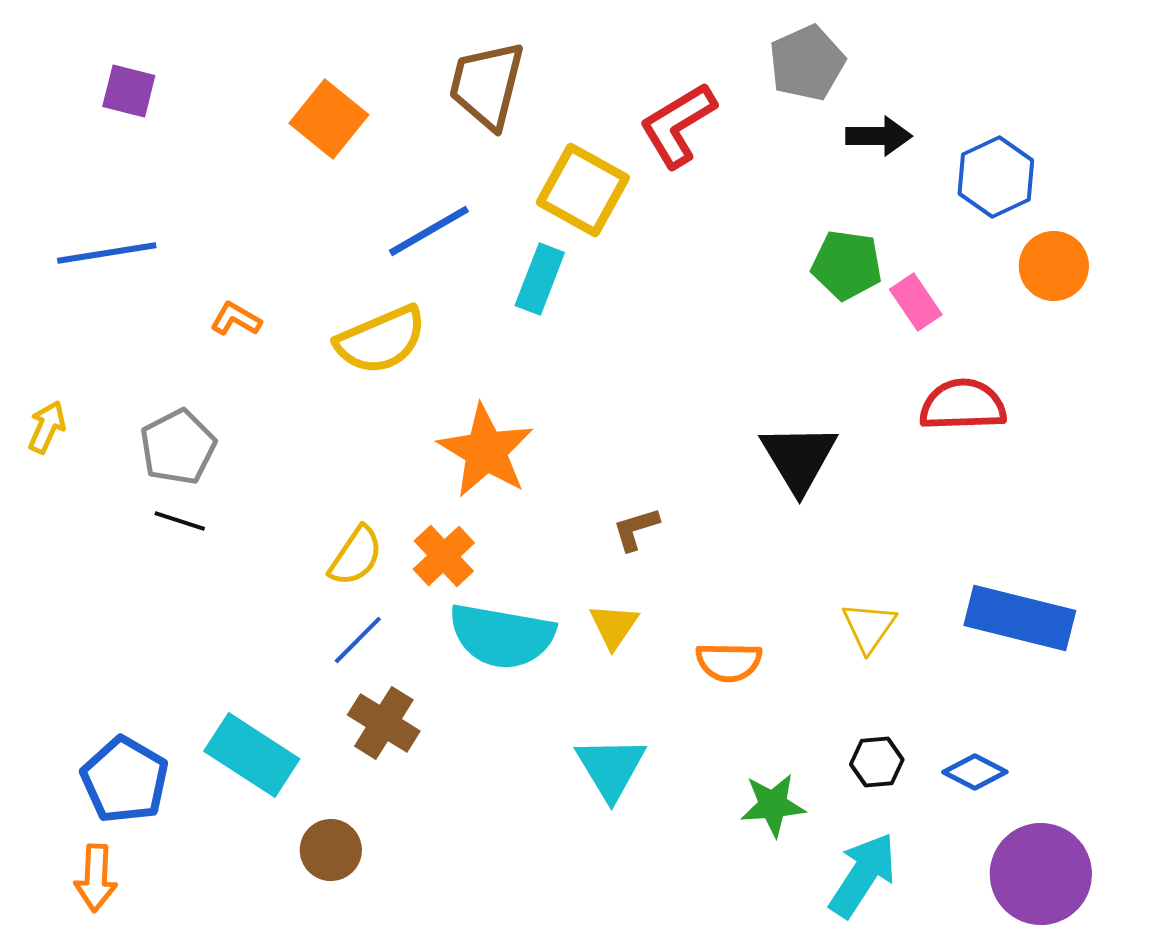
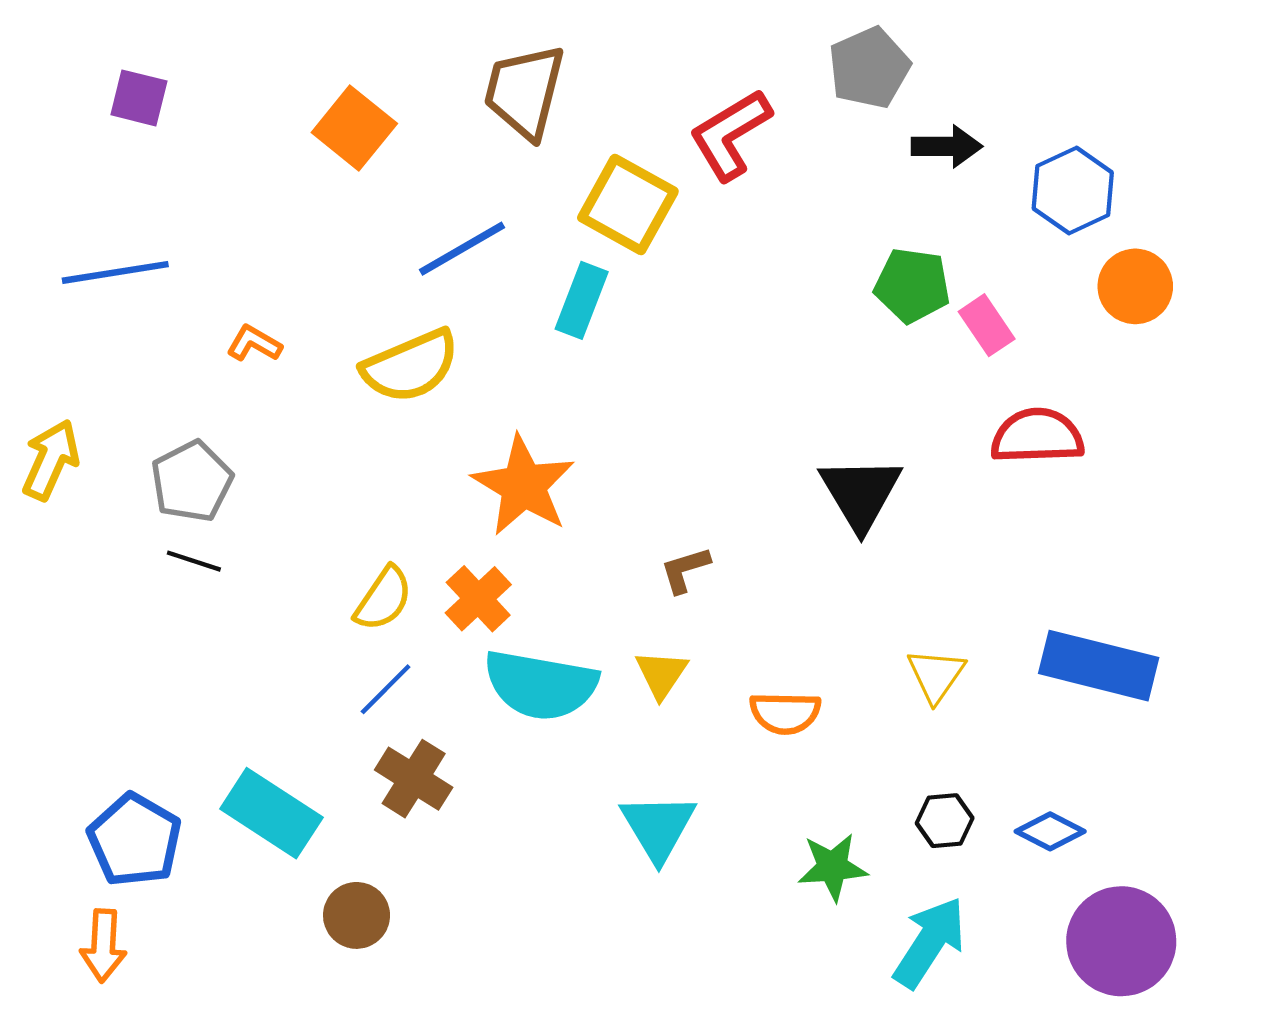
yellow arrow: (47, 427) -> (51, 460), size x1.4

